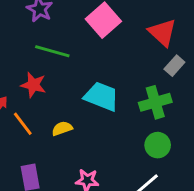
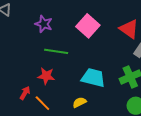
yellow semicircle: (62, 128) -> (79, 102), moved

